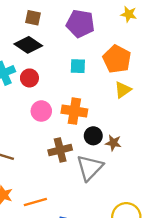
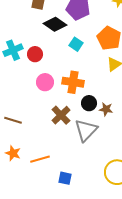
black diamond: (28, 45) -> (55, 24), moved
cyan square: (78, 66) -> (76, 44), turned 32
brown cross: (60, 150) -> (61, 115), turned -30

